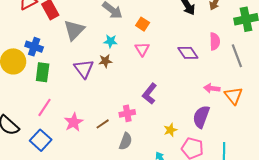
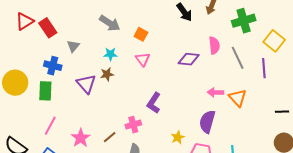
gray triangle: (74, 30) -> (73, 46), size x0.6
blue cross: (34, 47) -> (53, 66), moved
purple diamond: (188, 53) -> (189, 59), turned -45

